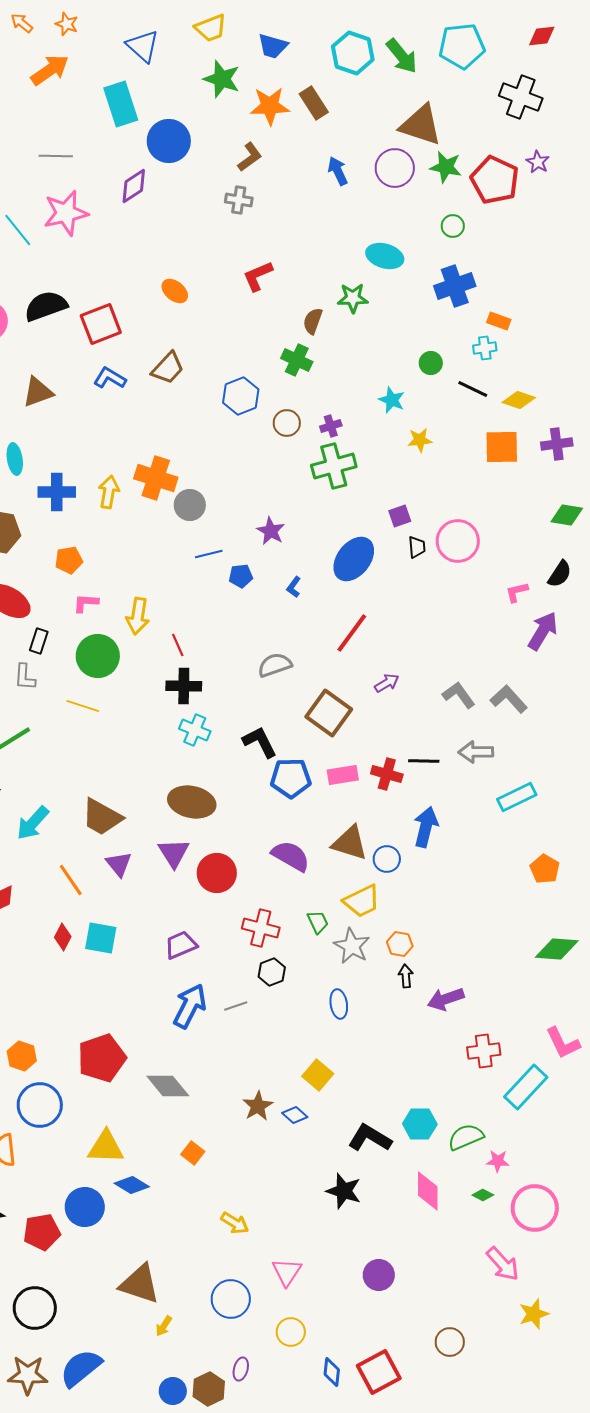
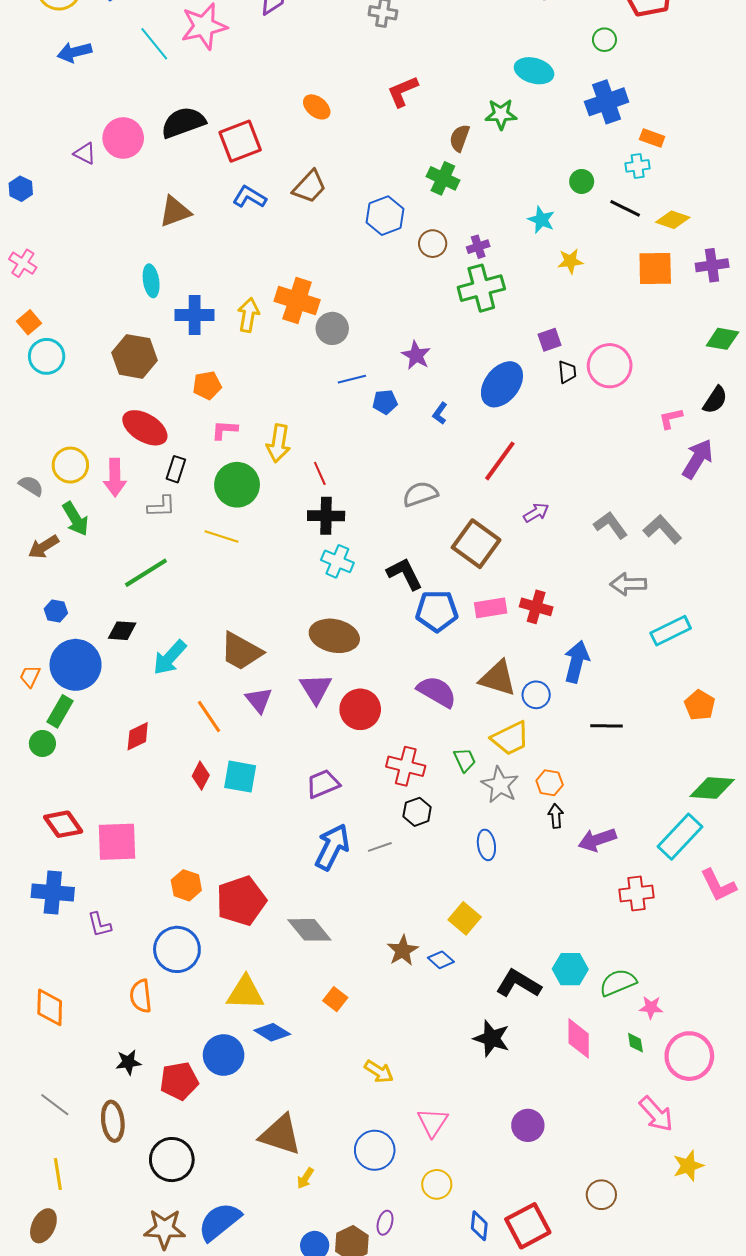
gray L-shape: (25, 677) -> (161, 506), turned -96
black line: (424, 761) -> (607, 726), moved
orange hexagon: (22, 1056) -> (186, 885), moved
cyan rectangle: (526, 1087) -> (680, 837), moved
green diamond: (483, 1195) -> (635, 1043), turned 55

